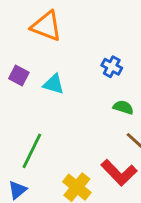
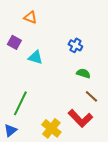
orange triangle: (46, 26) -> (30, 17), size x0.6
purple square: (19, 75) -> (14, 42), moved

